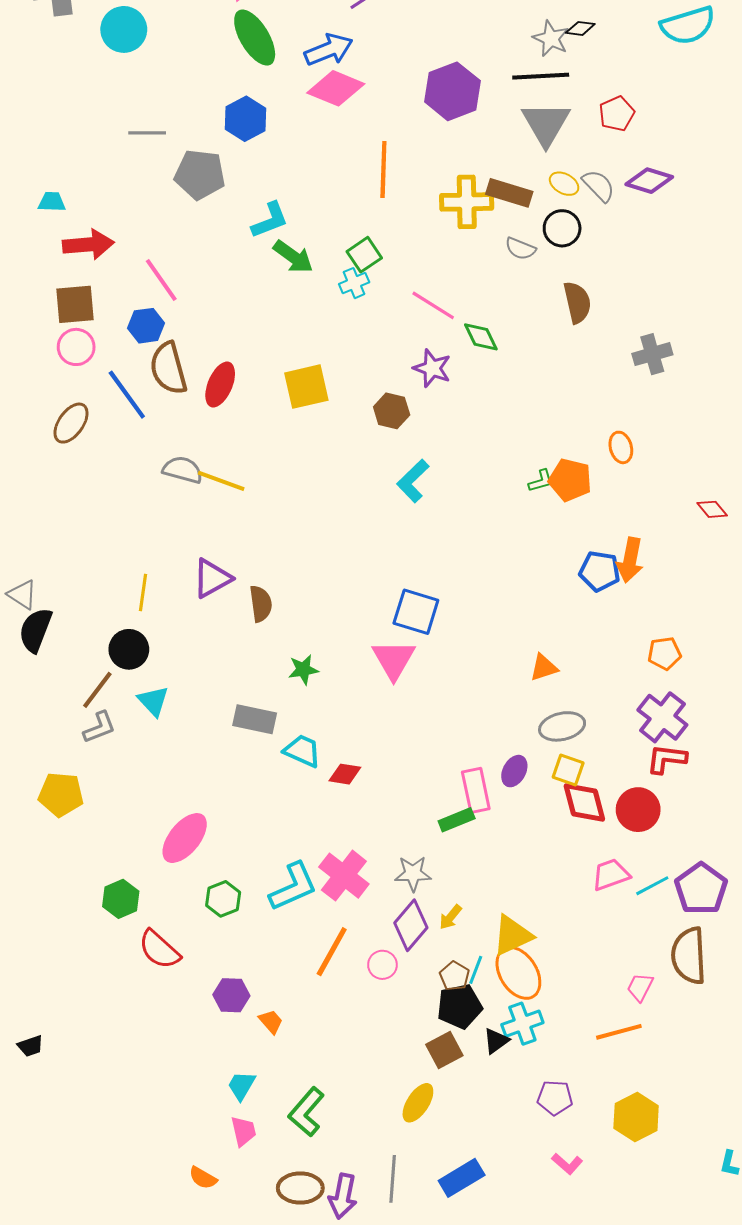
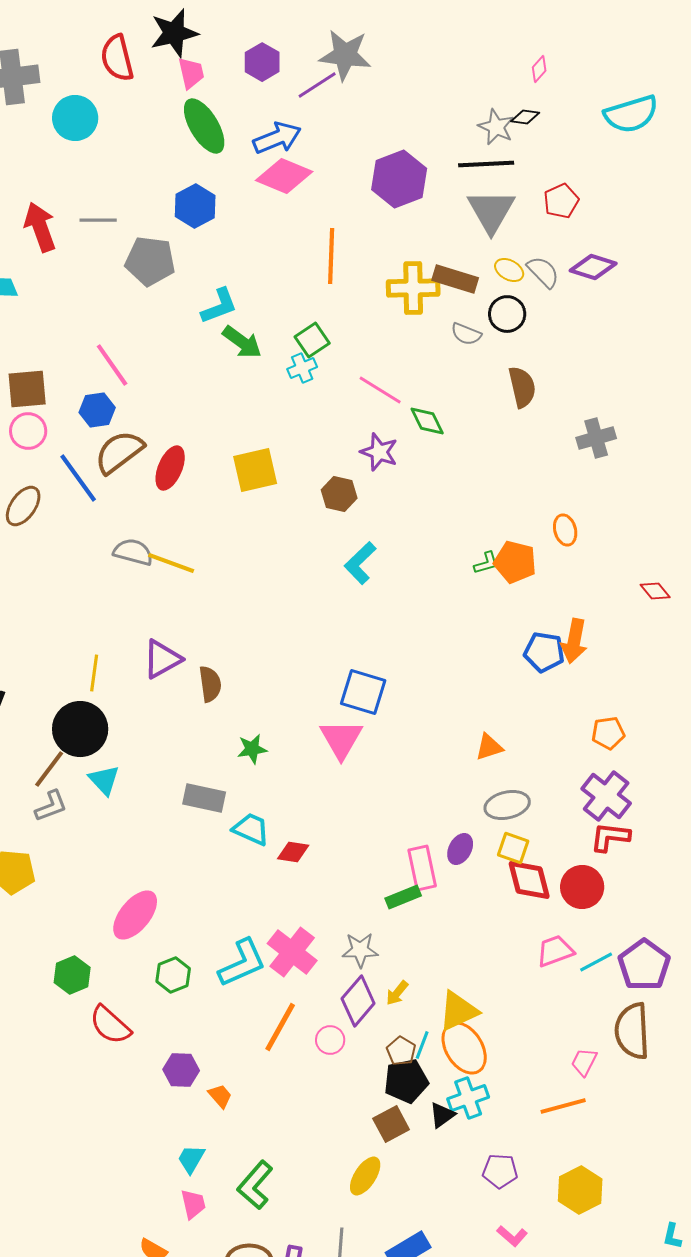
red arrow: (88, 245) -> (40, 227), moved, turned -105
brown semicircle: (168, 368) -> (119, 452), turned 68
black circle: (129, 649) -> (80, 729), size x1.4

